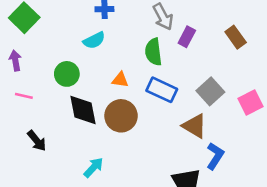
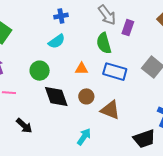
brown circle: (121, 116) -> (86, 96), size x0.6
brown triangle: (195, 126) -> (110, 110), moved
cyan arrow: (93, 167) -> (84, 137), moved

